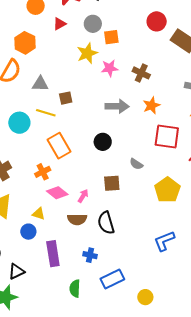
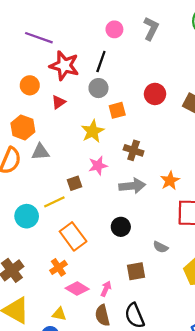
red circle: (157, 21) -> (155, 94), moved
gray circle: (93, 24) -> (98, 88), moved
pink star: (110, 68) -> (98, 166), moved
brown cross: (141, 73) -> (134, 150), moved
gray triangle: (40, 84) -> (40, 152), moved
yellow line: (46, 113) -> (54, 202), turned -36
brown semicircle: (77, 219) -> (102, 315), turned 84

